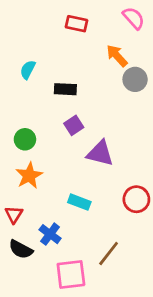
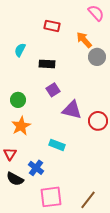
red rectangle: (76, 24) -> (52, 26), moved
red circle: (136, 199) -> (98, 121), moved
brown line: (109, 254) -> (88, 200), moved

